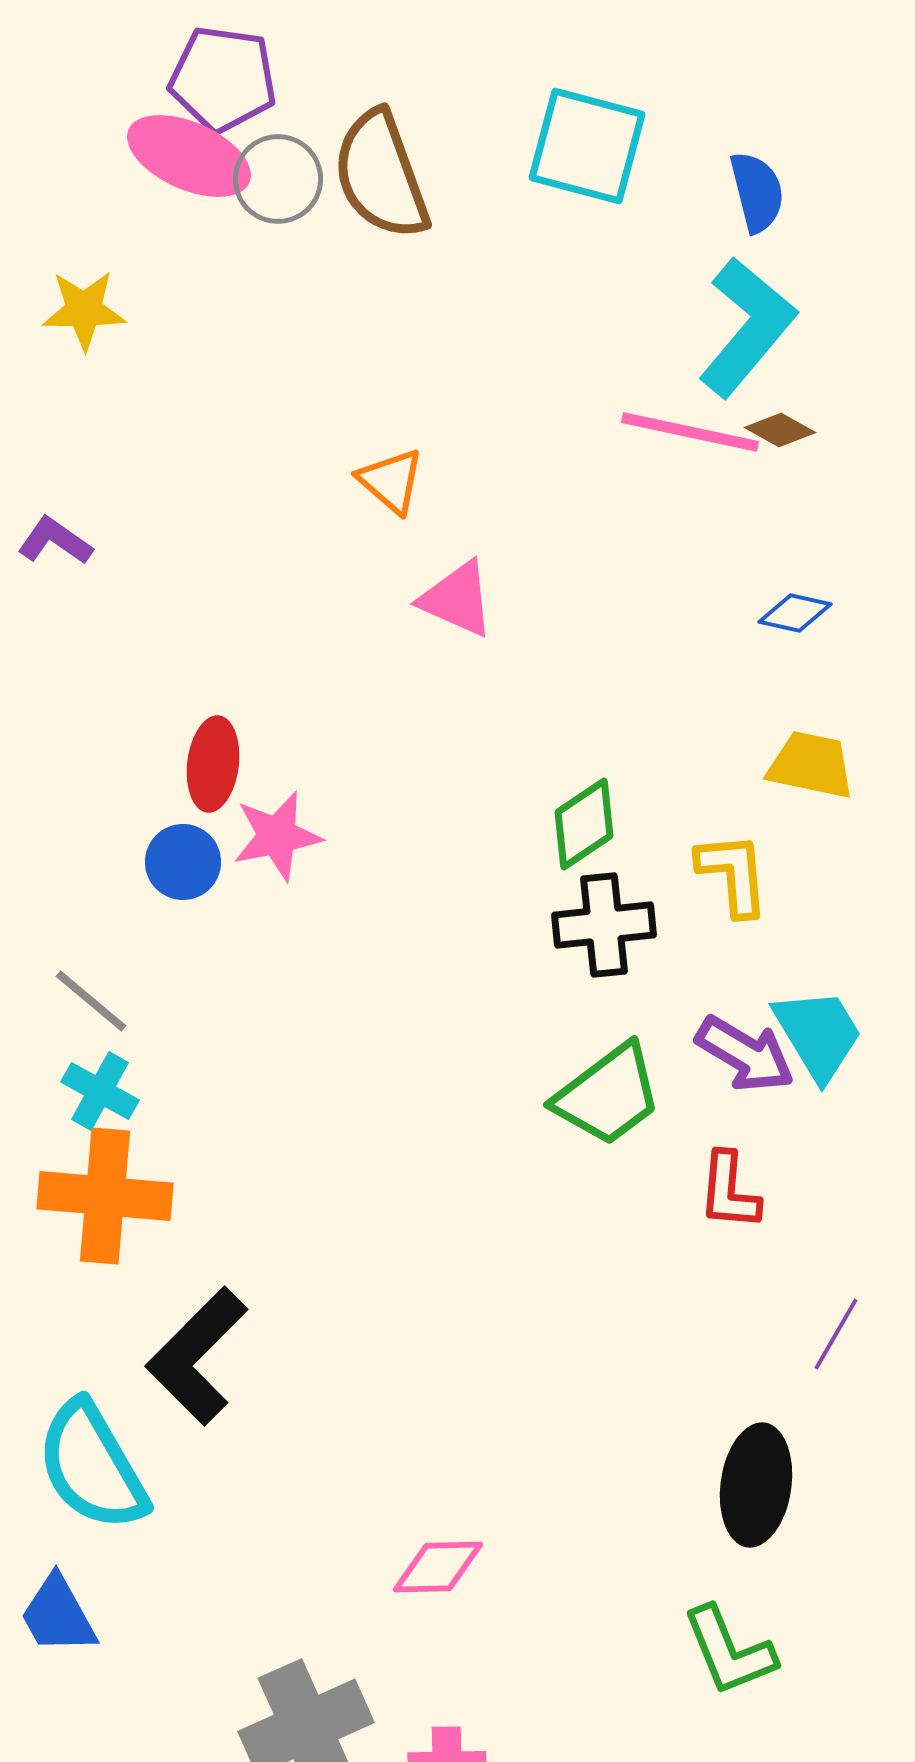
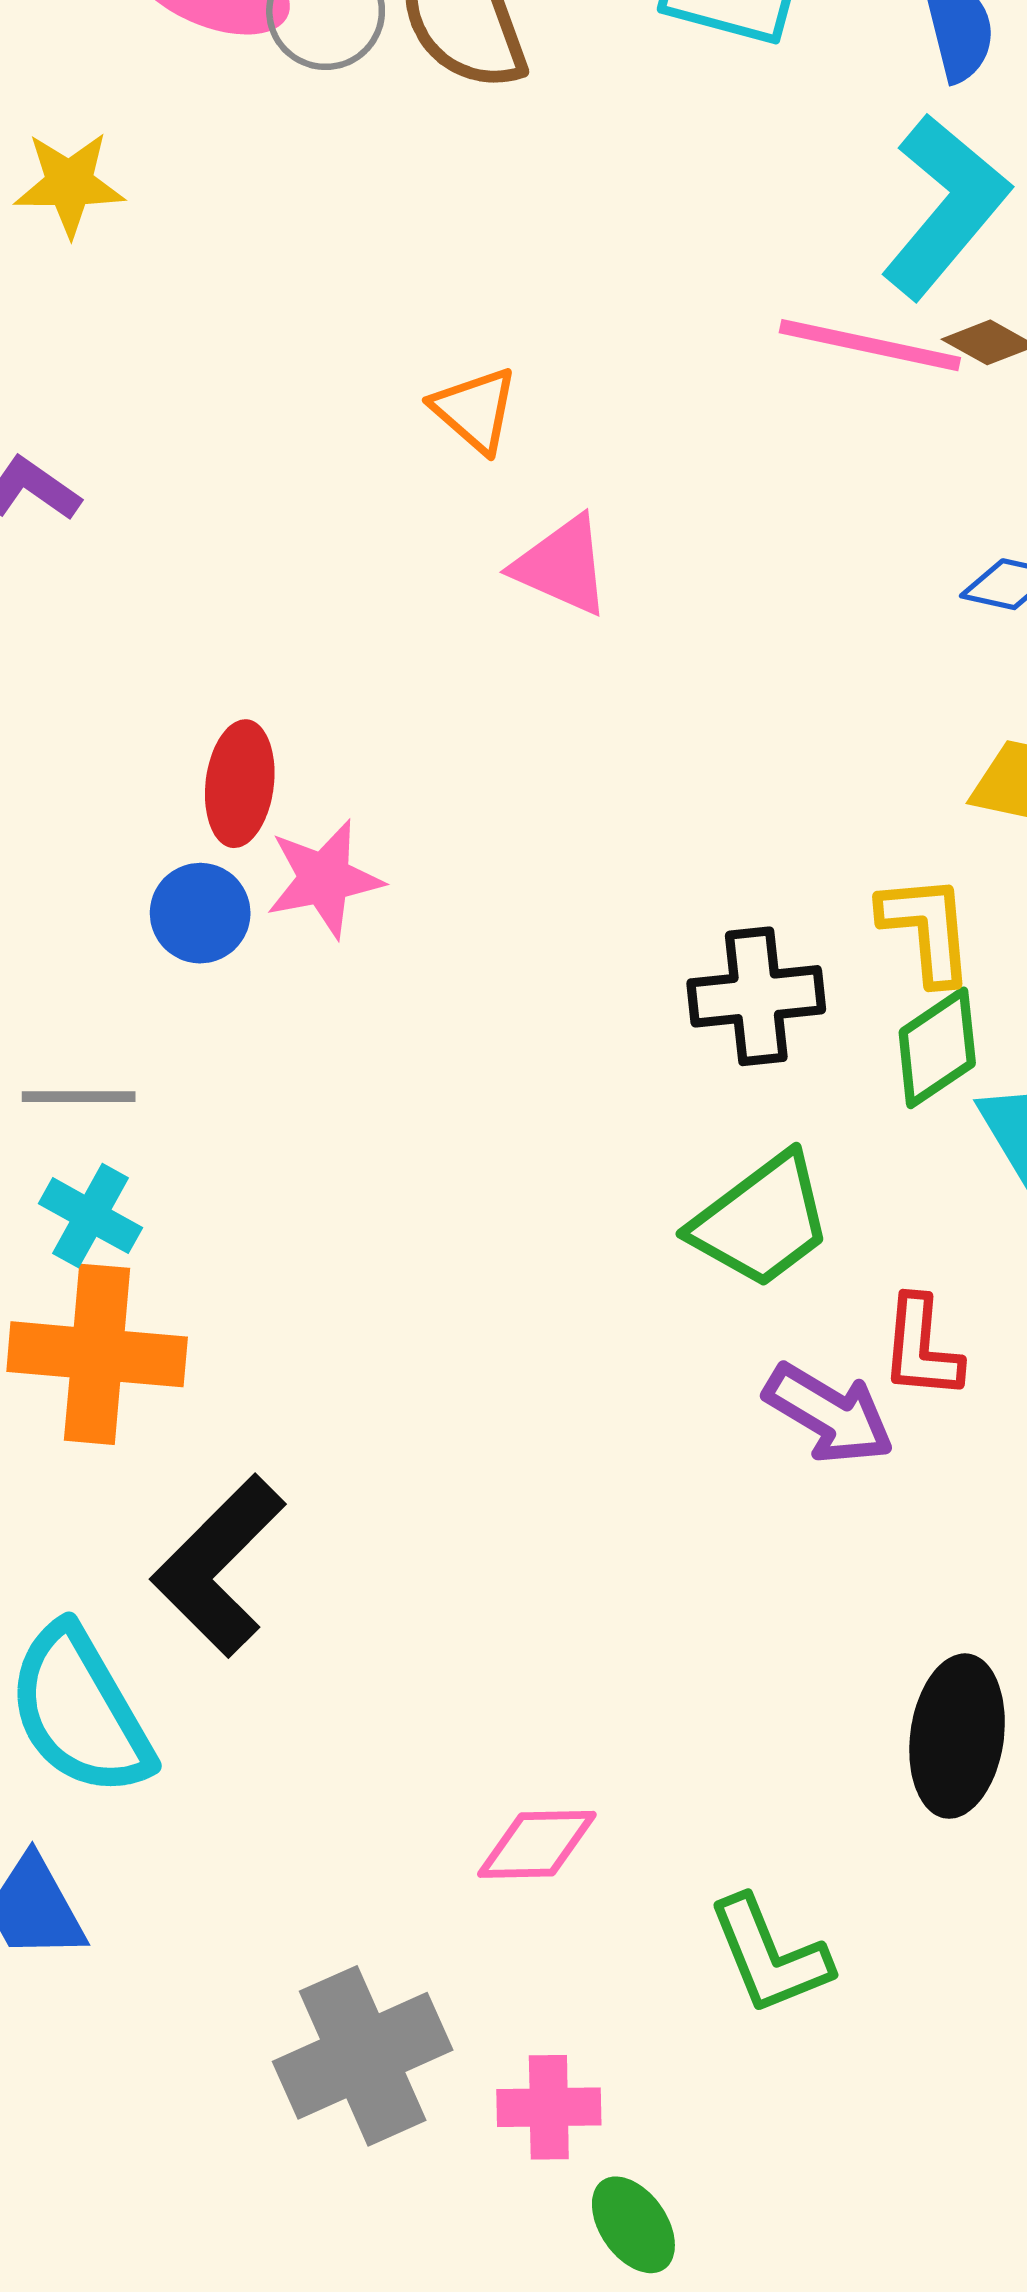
green diamond: (584, 824) -> (937, 1048), moved
gray line: (91, 1001) -> (79, 1097), turned -40
purple arrow: (745, 1054) -> (829, 1414), moved
green L-shape: (729, 1651) -> (769, 1955), moved

